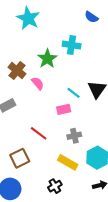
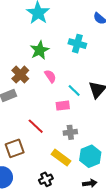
green star: (47, 59) -> (40, 50), moved
brown cross: (17, 70) -> (20, 75), moved
pink semicircle: (38, 83) -> (50, 76), moved

